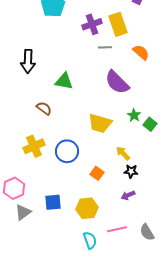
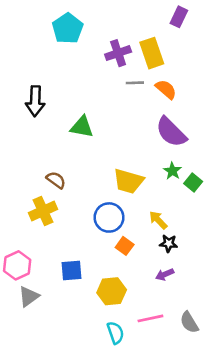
orange semicircle: (141, 52) -> (166, 89), moved
purple semicircle: (117, 82) -> (171, 132), moved
brown semicircle: (44, 108) -> (56, 180), moved
blue circle: (67, 151) -> (109, 217), moved
blue square: (53, 202) -> (71, 271), moved

